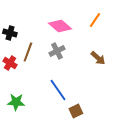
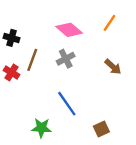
green star: (16, 102) -> (41, 128), moved
brown square: (76, 111) -> (101, 129), moved

